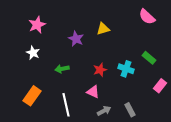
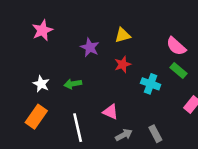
pink semicircle: (147, 17) -> (176, 46), moved
white star: (33, 53) -> (41, 84), moved
red star: (100, 70) -> (123, 64), moved

